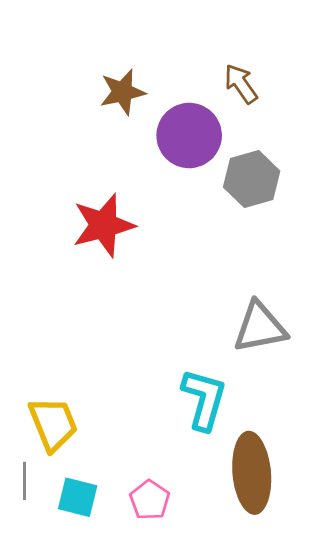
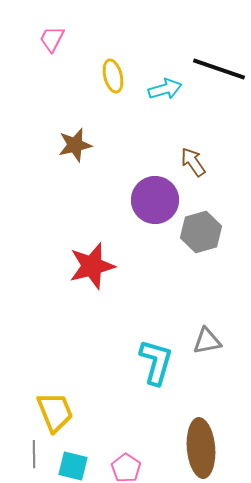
brown star: (122, 92) -> (75, 145), moved
gray triangle: (260, 327) -> (207, 341), size x0.7
cyan L-shape: (204, 399) -> (156, 362), moved

